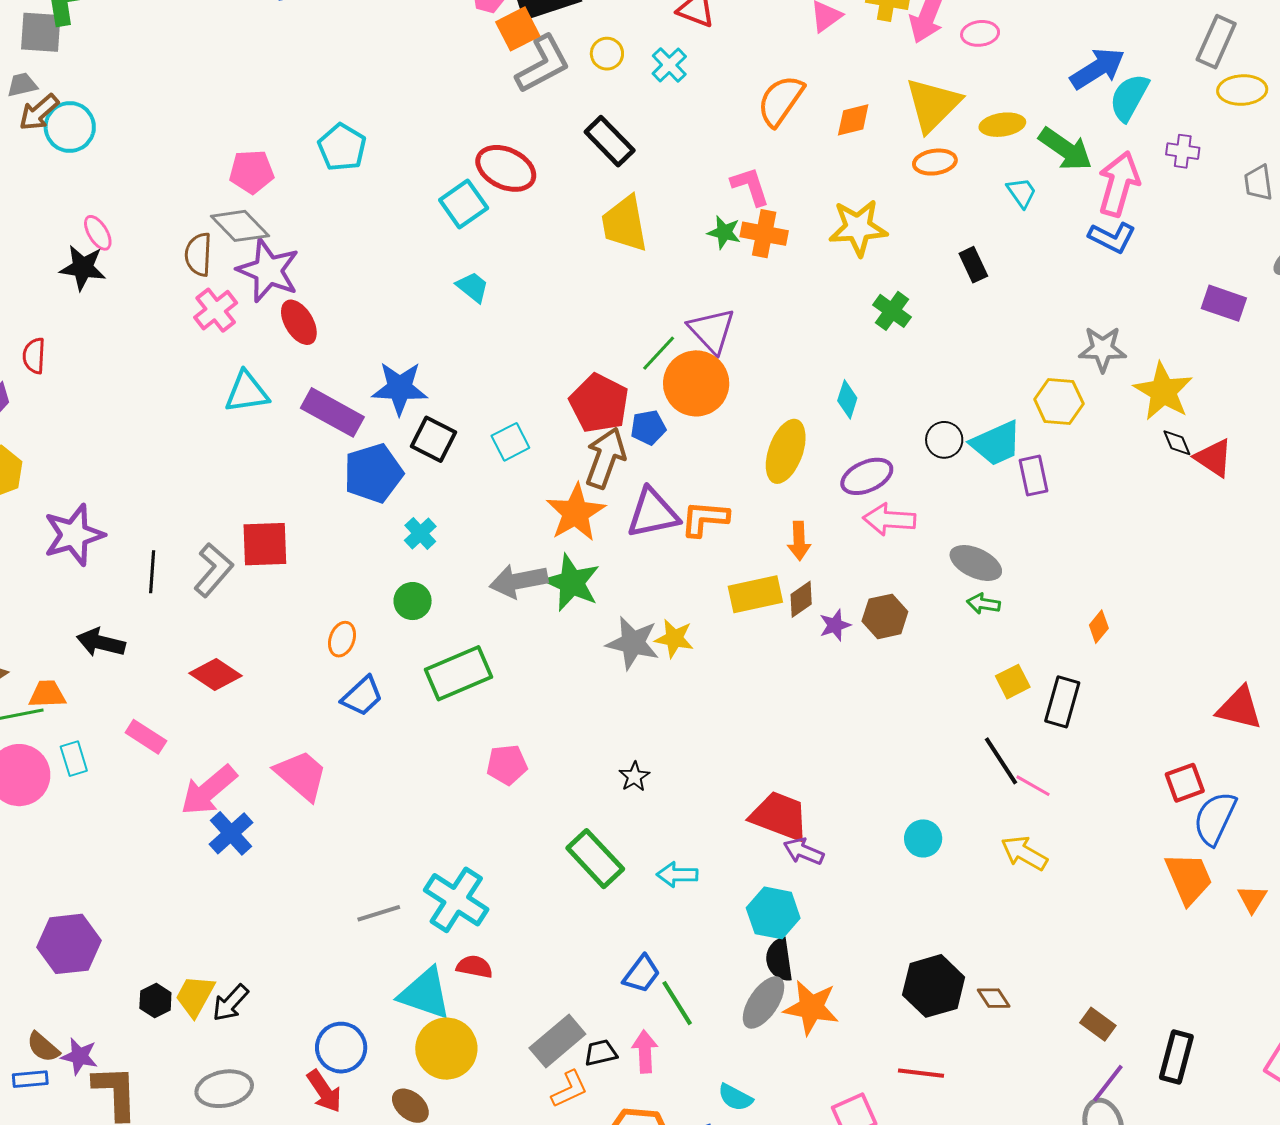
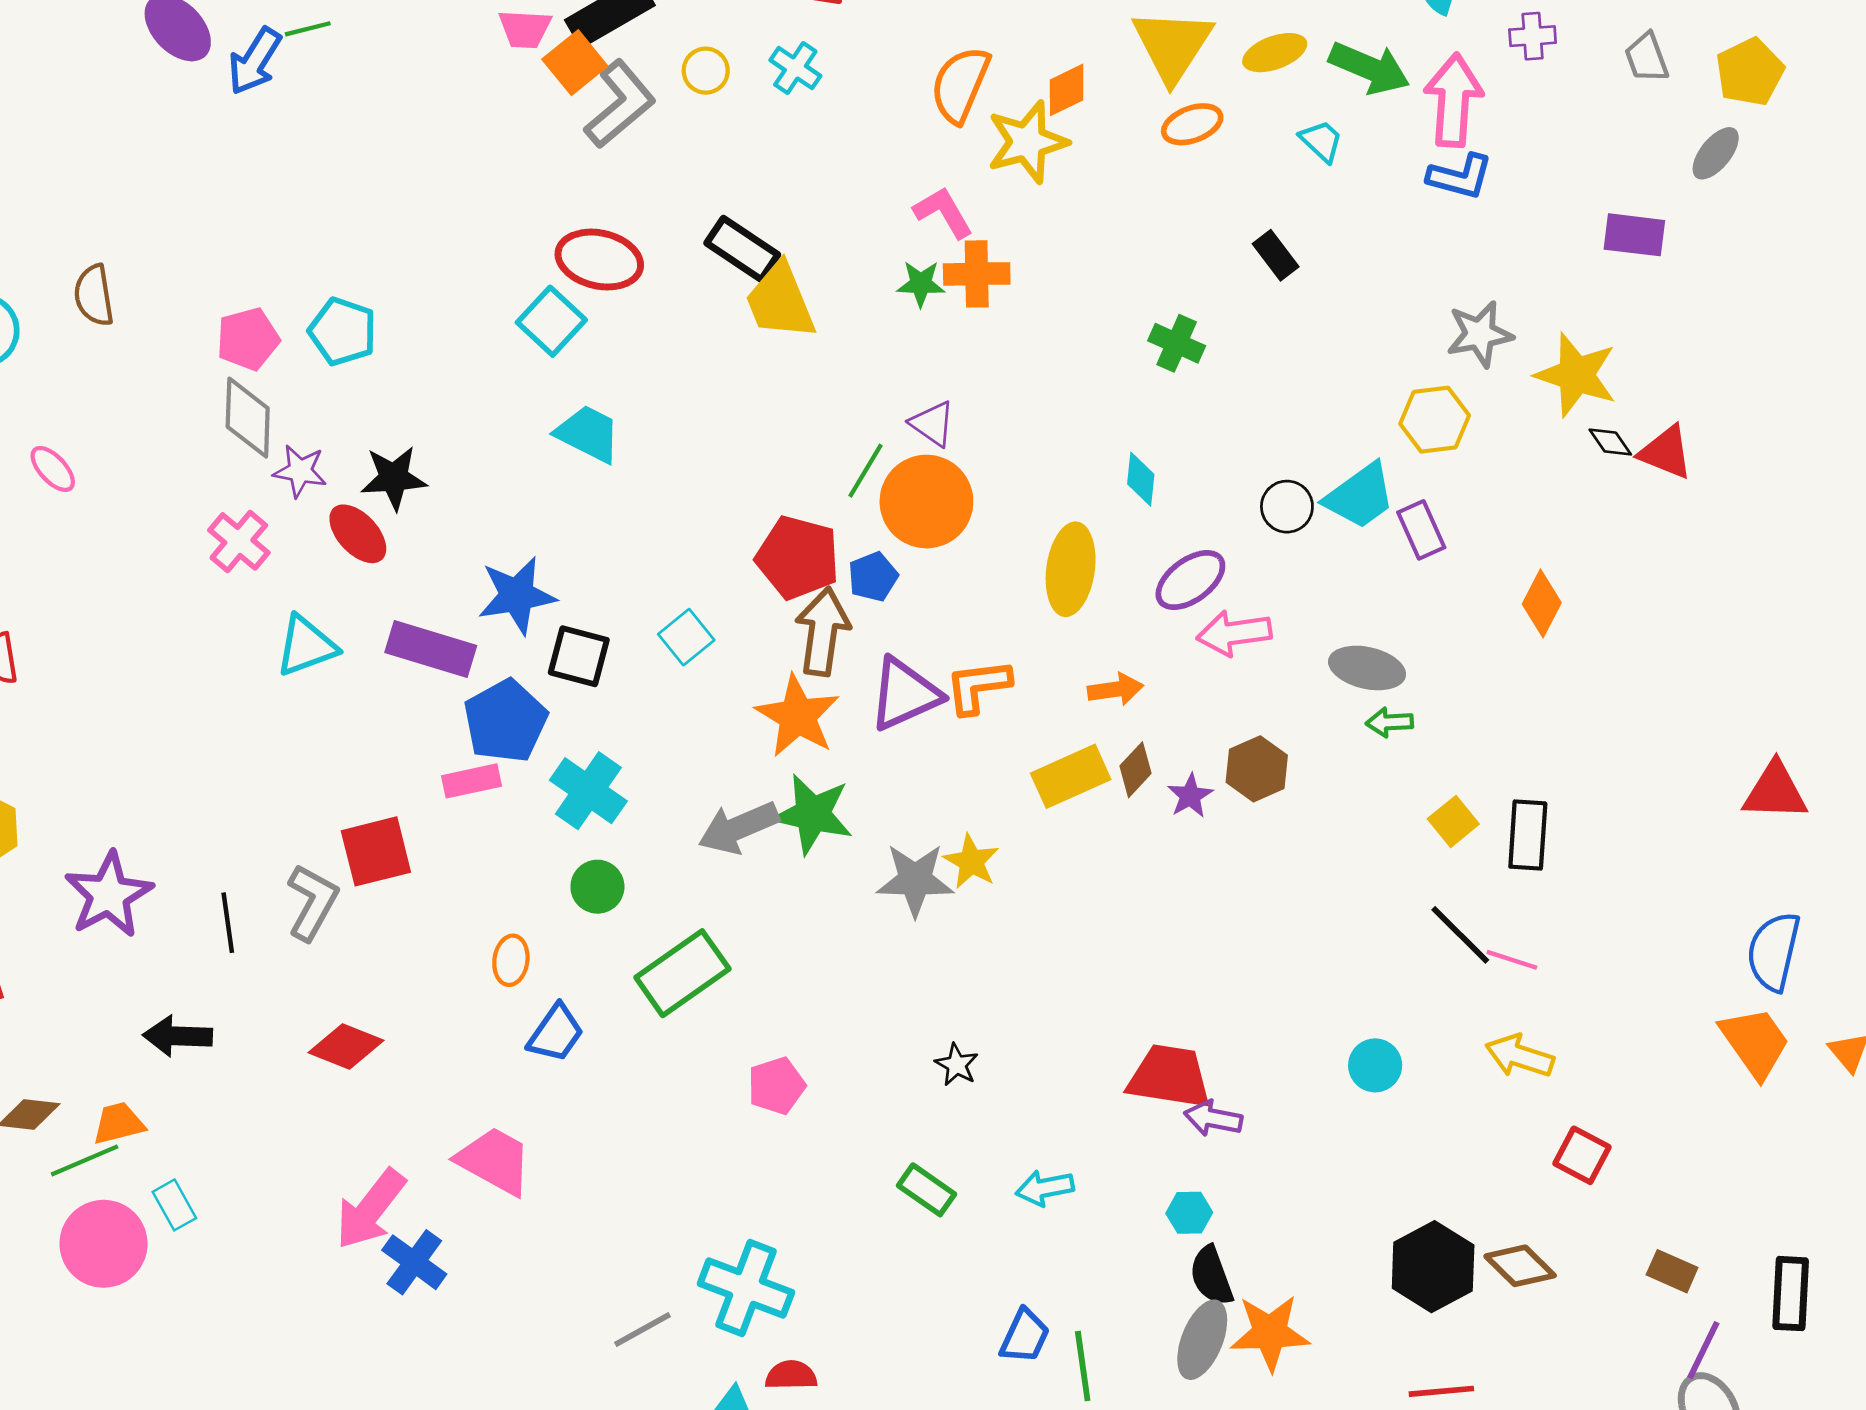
black rectangle: (610, 141) -> (742, 249), moved
cyan pentagon: (342, 147) -> (343, 331), moved
gray diamond: (240, 226) -> (248, 418), turned 58
yellow star: (858, 228) -> (1027, 142), moved
brown semicircle: (198, 254) -> (94, 295), moved
black star: (83, 268) -> (394, 478), moved
purple star: (268, 270) -> (300, 471), size x0.6
cyan trapezoid: (473, 287) -> (588, 434), size x1.4
purple triangle: (712, 331) -> (932, 424), size x0.7
cyan cross: (420, 533) -> (588, 791), size x1.6
orange arrow: (799, 541) -> (1116, 689), turned -84
orange diamond: (1099, 627) -> (1542, 603), moved, size x1.4
yellow star: (674, 639) -> (971, 862), turned 30
pink rectangle: (146, 737) -> (471, 781), moved, turned -33
red square: (1185, 783) -> (1582, 1155), moved, turned -30
green rectangle: (595, 859) -> (927, 1190), size x0.7
cyan hexagon: (773, 913) -> (1189, 1213), size x0.6
brown diamond: (994, 998) -> (1520, 1266), size x1.4
green line: (677, 1003) -> (1083, 1366), turned 36

